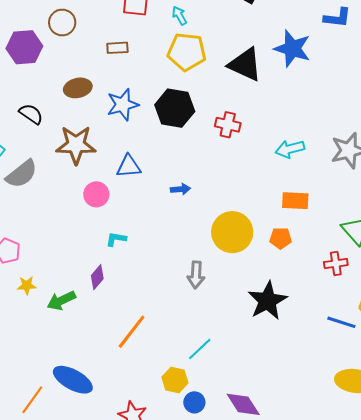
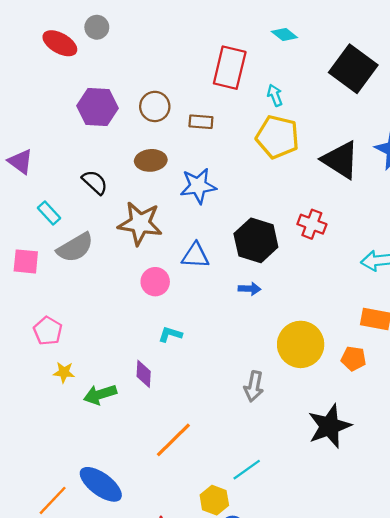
brown circle: (62, 22) -> (155, 106), moved
black hexagon: (175, 108) -> (256, 240), moved
purple diamond: (97, 277) -> (144, 374), turned -45

